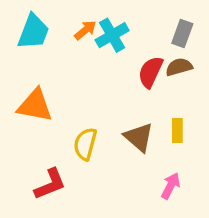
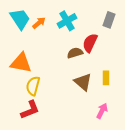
orange arrow: (85, 30) -> (39, 23), moved
cyan trapezoid: (33, 32) -> (20, 19), turned -55
brown semicircle: (179, 67) -> (75, 53), moved
yellow semicircle: (85, 144) -> (33, 86), moved

